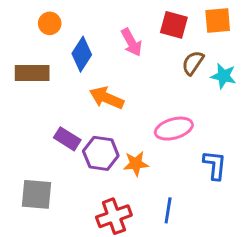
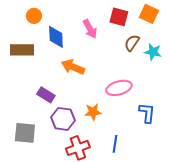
orange square: (218, 20) -> (149, 14), turned 30
blue diamond: (82, 54) -> (56, 37), turned -35
purple hexagon: (101, 153) -> (63, 119), moved

